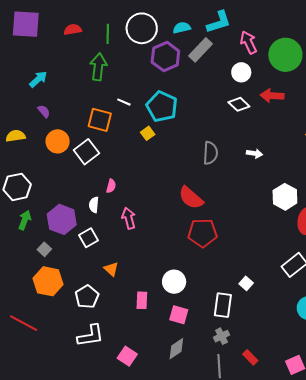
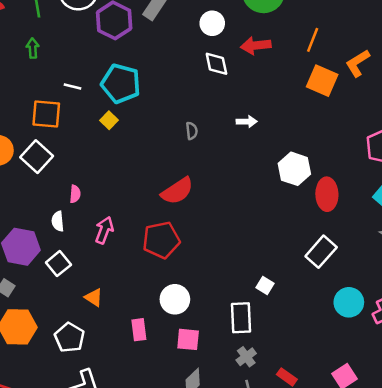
green arrow: (98, 67) -> (33, 48), size x0.6
white diamond: (239, 104) -> (216, 64), turned 45
gray semicircle: (210, 153) -> (192, 131), size x0.6
red semicircle: (191, 198) -> (177, 191), turned -64
pink arrow: (129, 218) -> (104, 230), turned 45
red pentagon: (203, 233) -> (161, 240), moved

